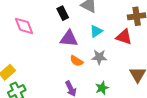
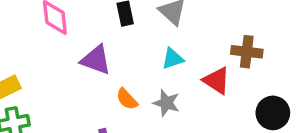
purple triangle: (69, 39) -> (96, 60), moved

